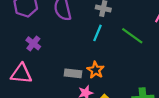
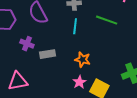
purple cross: (33, 43) -> (27, 44), moved
gray rectangle: (73, 73) -> (47, 54), moved

